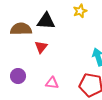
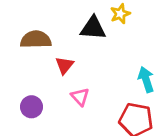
black triangle: (46, 21) -> (93, 28), moved
pink triangle: (52, 83) -> (80, 97), moved, turned 40

